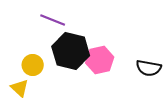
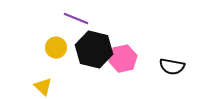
yellow circle: (33, 65) -> (56, 48), moved

